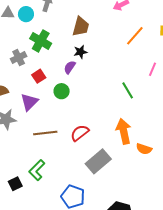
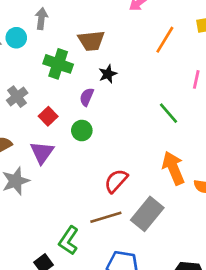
brown trapezoid: (81, 27) -> (91, 41), turned 80
green cross: (41, 41) -> (58, 64), moved
black star: (80, 52) -> (108, 74), moved
brown line: (45, 133) -> (106, 217), moved

